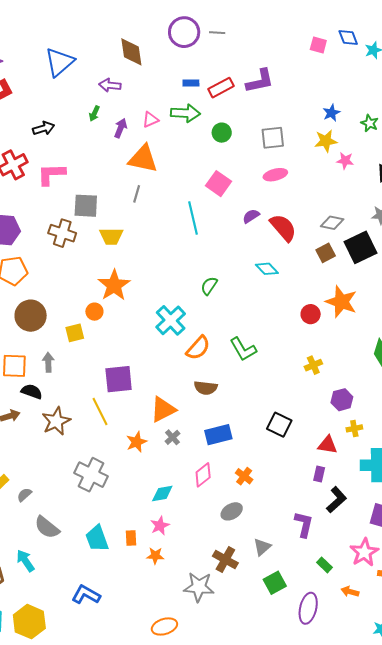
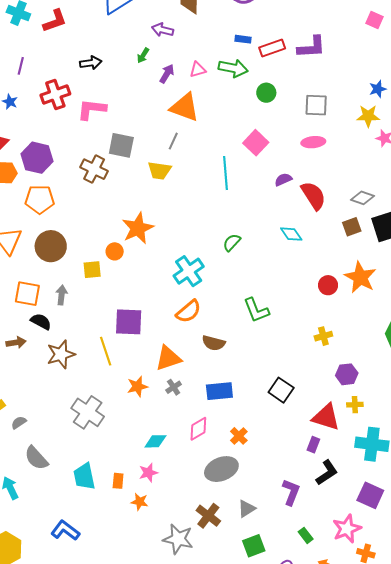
yellow trapezoid: (111, 236) -> (159, 171), moved
orange semicircle: (198, 348) -> (188, 311), moved
red triangle: (328, 445) -> (326, 417), size x1.4
gray ellipse: (232, 511) -> (221, 469), size x1.5

